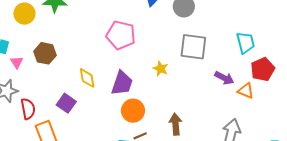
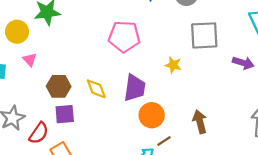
brown hexagon: (45, 53) -> (59, 86), moved
pink triangle: (17, 62) -> (30, 60), moved
purple square: (66, 103) -> (65, 114), moved, turned -30
red semicircle: (28, 109) -> (39, 133), turned 55

